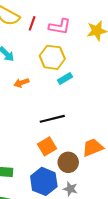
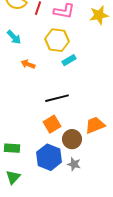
orange arrow: (22, 83) -> (28, 64), turned 40

